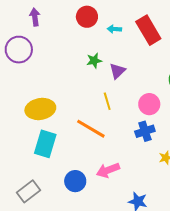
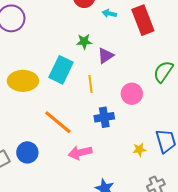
orange line: (91, 129) -> (58, 122), moved
blue cross: (145, 131) -> (104, 117), moved
cyan rectangle: (45, 144) -> (61, 70), moved
blue circle: (75, 181) -> (27, 152), moved

